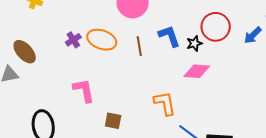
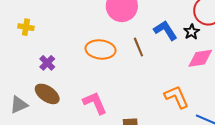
purple cross: (73, 40) -> (47, 63), moved
brown ellipse: (25, 52) -> (47, 94), moved

